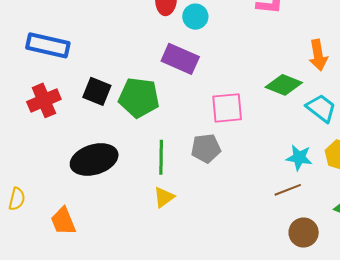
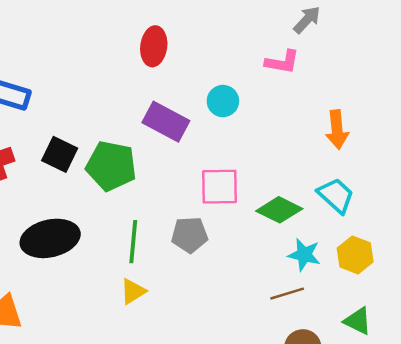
cyan circle: (195, 17) -> (223, 101), moved
green diamond: (284, 85) -> (279, 210), moved

